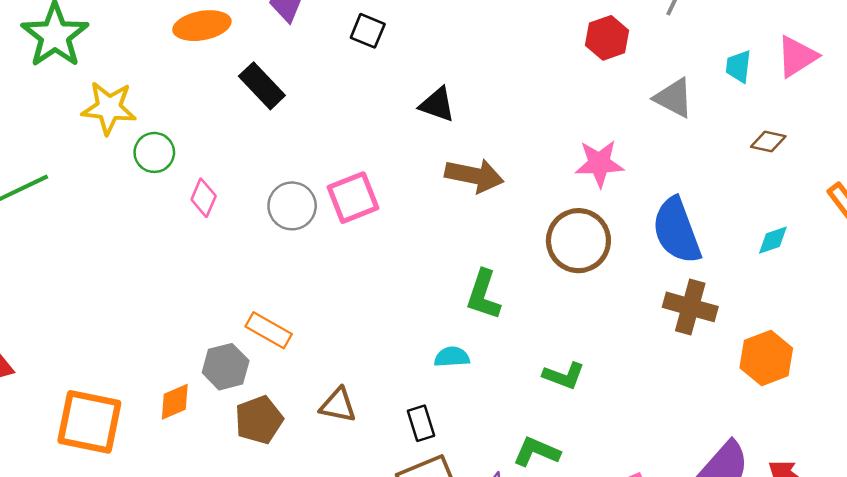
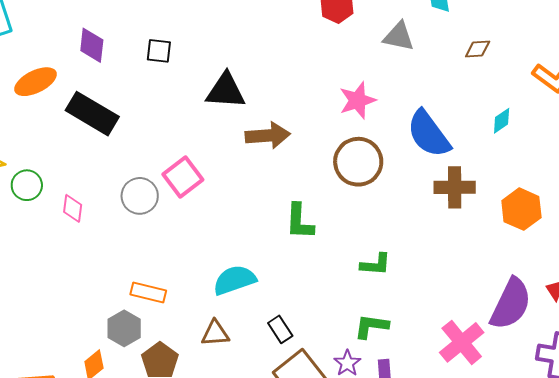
black rectangle: (262, 86) -> (92, 114), size x1.4
black triangle: (437, 105) -> (226, 91), size x1.4
cyan semicircle: (452, 357) -> (234, 280), moved, size x1.6

